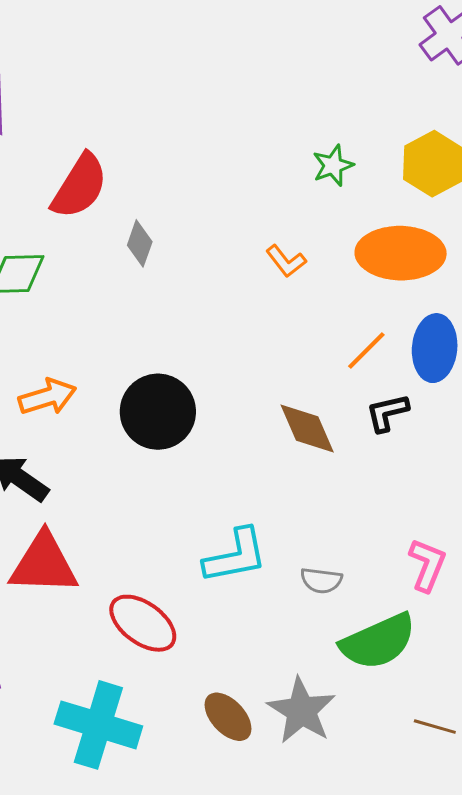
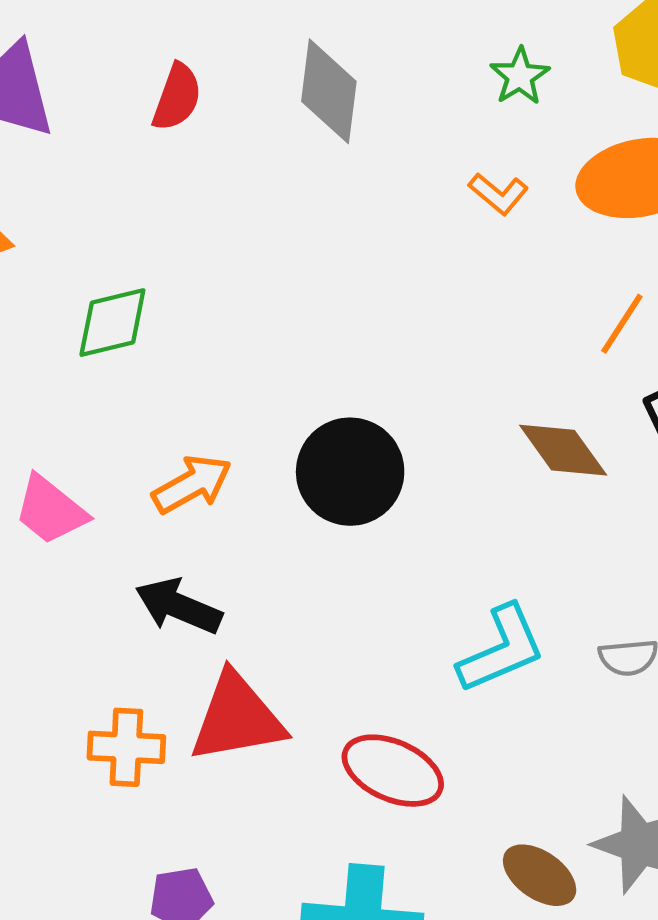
red semicircle: (80, 186) -> (177, 97), moved, size x0.7
gray diamond: (140, 243) -> (329, 91), moved, size x1.6
orange L-shape: (286, 261) -> (498, 194), moved

